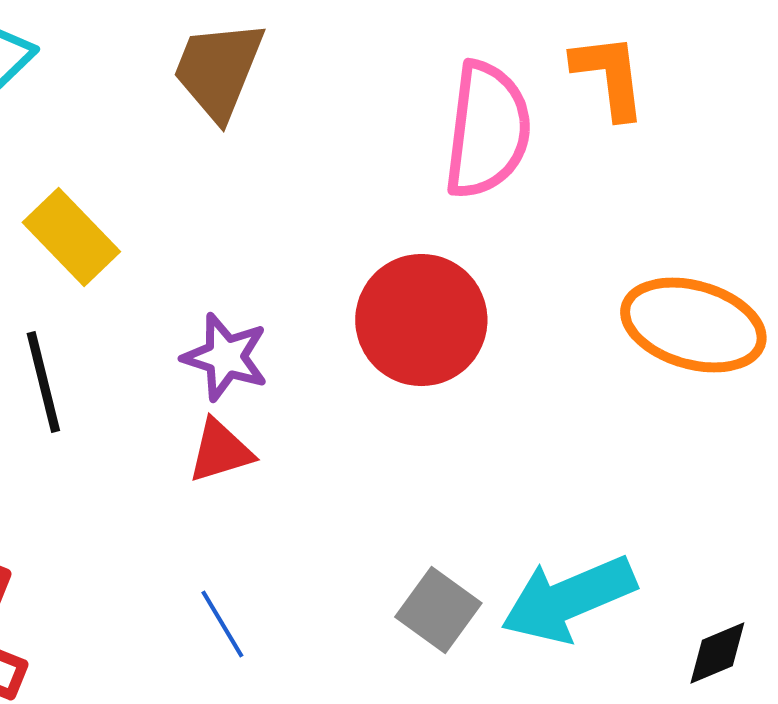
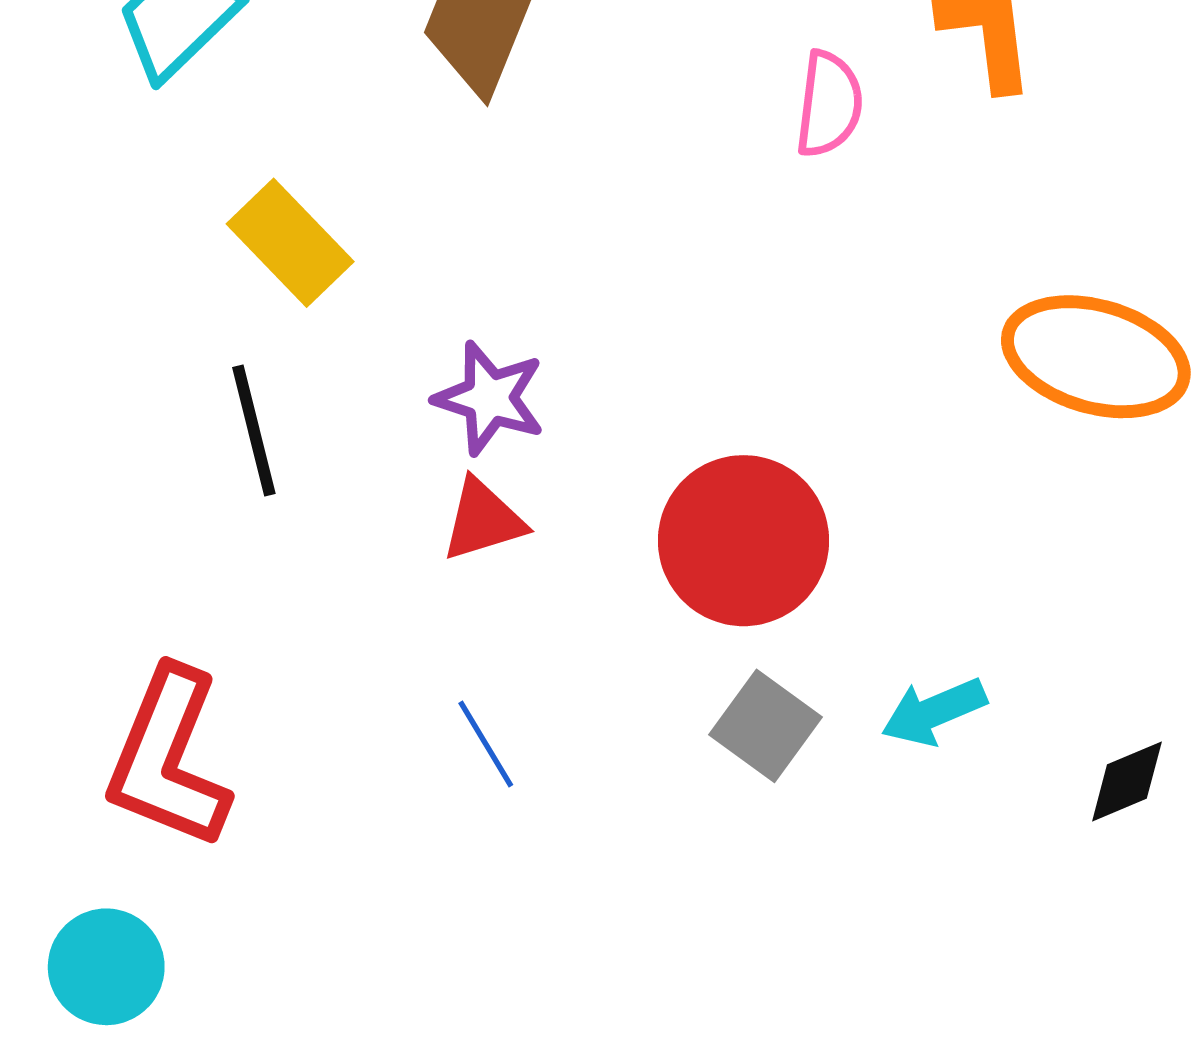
pink semicircle: (487, 130) -> (829, 104), size x0.6
red circle: (421, 320) -> (744, 541), moved
cyan arrow: (568, 599) -> (934, 712), size x0.6

